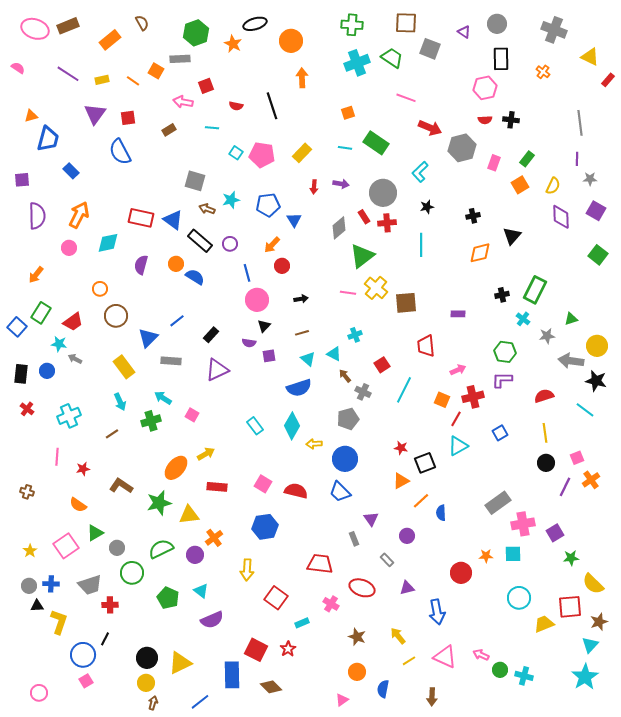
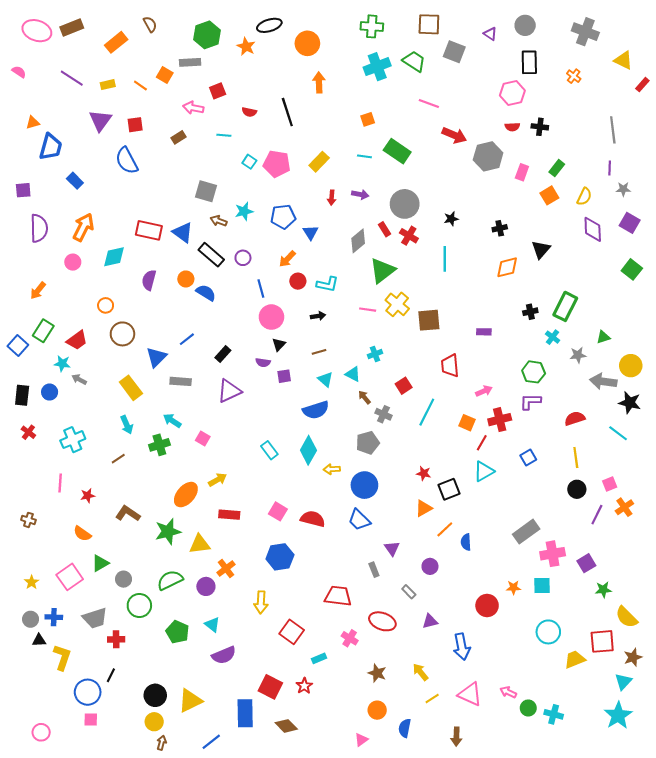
cyan L-shape: (420, 172) -> (327, 284), moved, turned -125
red cross: (387, 223) -> (409, 236), turned 36
pink square: (86, 681) -> (91, 720), turned 32

